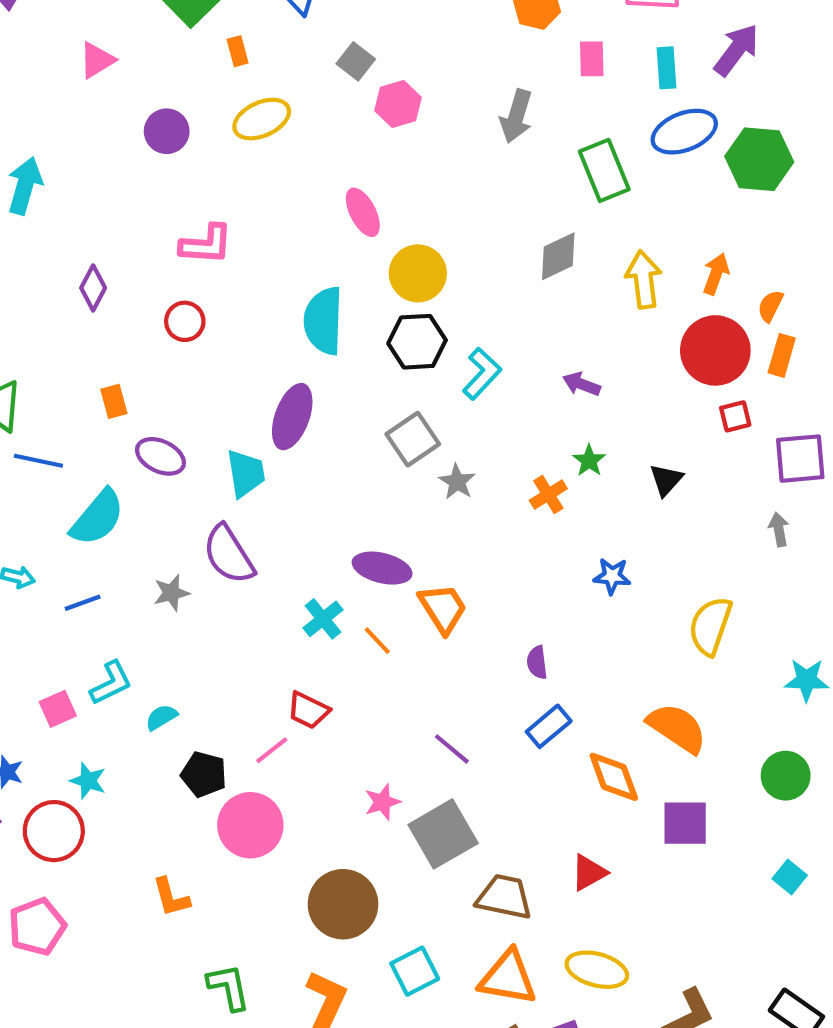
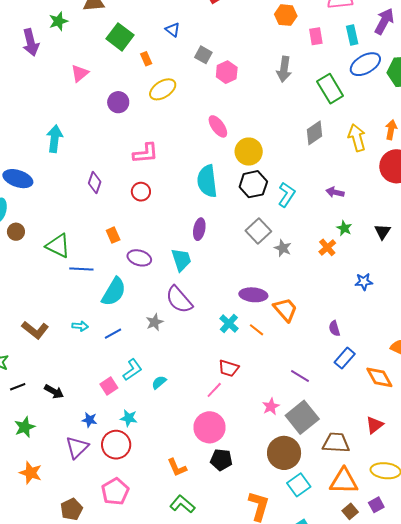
purple ellipse: (292, 417) -> (199, 229), size x0.7
black pentagon: (204, 774) -> (221, 460), moved
brown circle: (343, 904) -> (284, 453), moved
green L-shape: (229, 987) -> (182, 504), moved, turned -30

